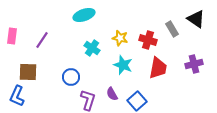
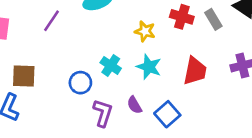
purple line: (42, 40) -> (51, 21), moved
red cross: (148, 40) -> (182, 17), moved
cyan cross: (92, 48) -> (111, 66), moved

